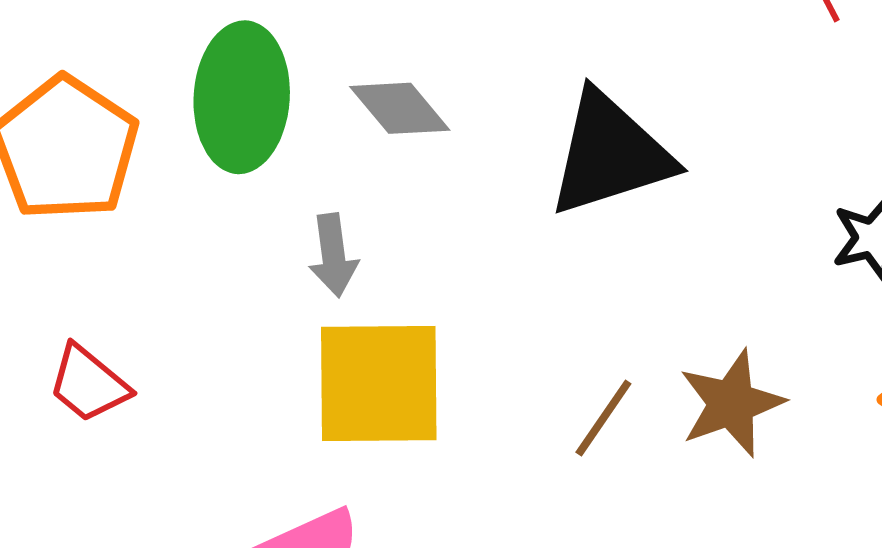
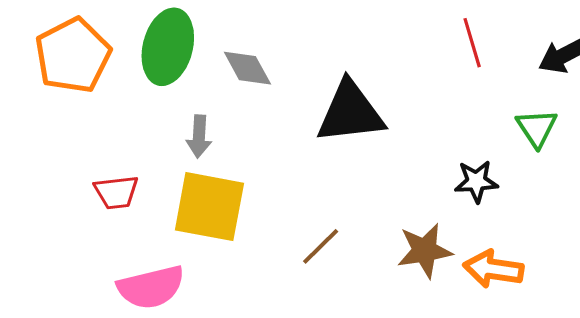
red trapezoid: (89, 384) -> (116, 192), moved, turned -57
brown star: (731, 403) -> (425, 251), moved

